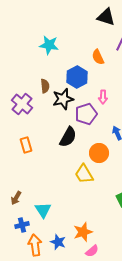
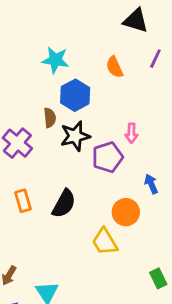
orange semicircle: (98, 57) -> (115, 67), moved
blue hexagon: (77, 77) -> (75, 95), moved
black semicircle: (68, 137) -> (64, 204), moved

